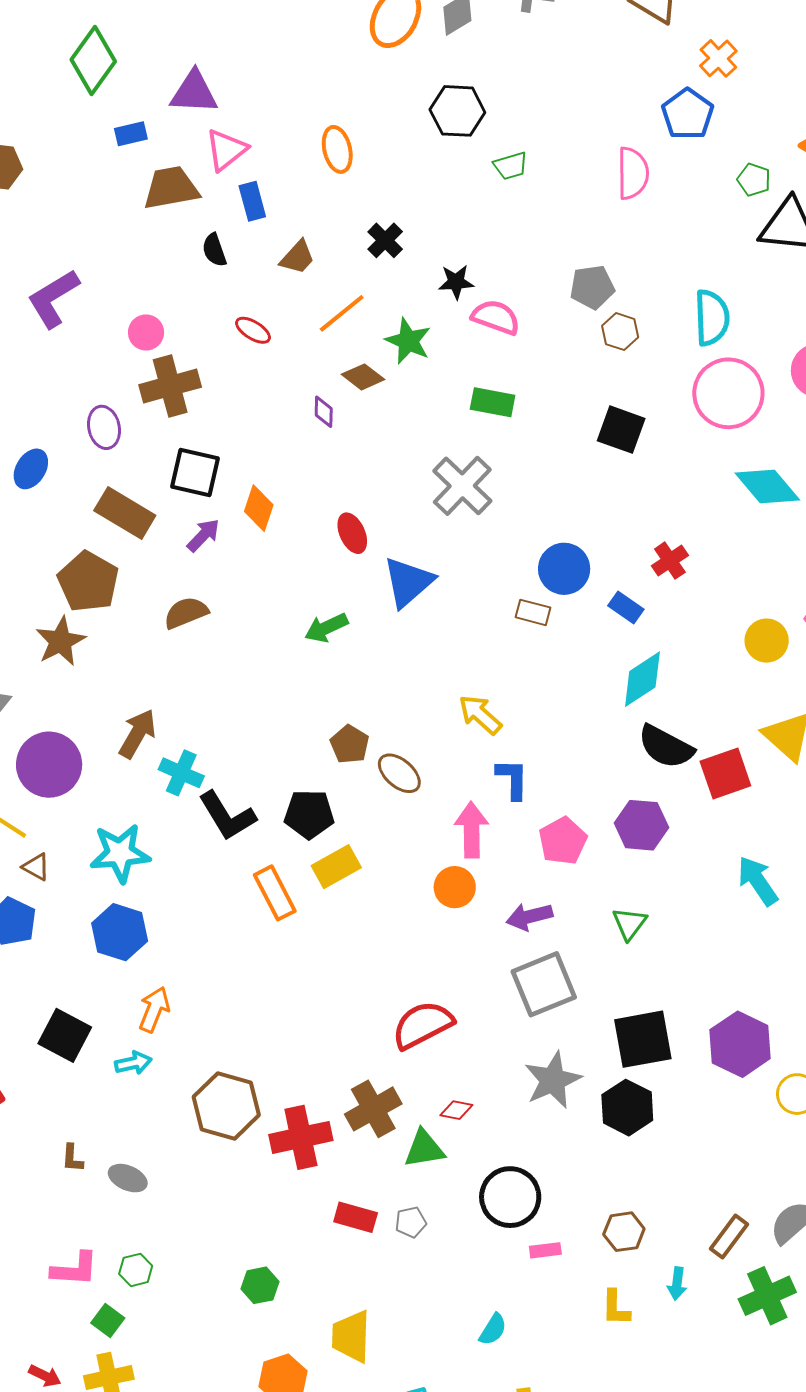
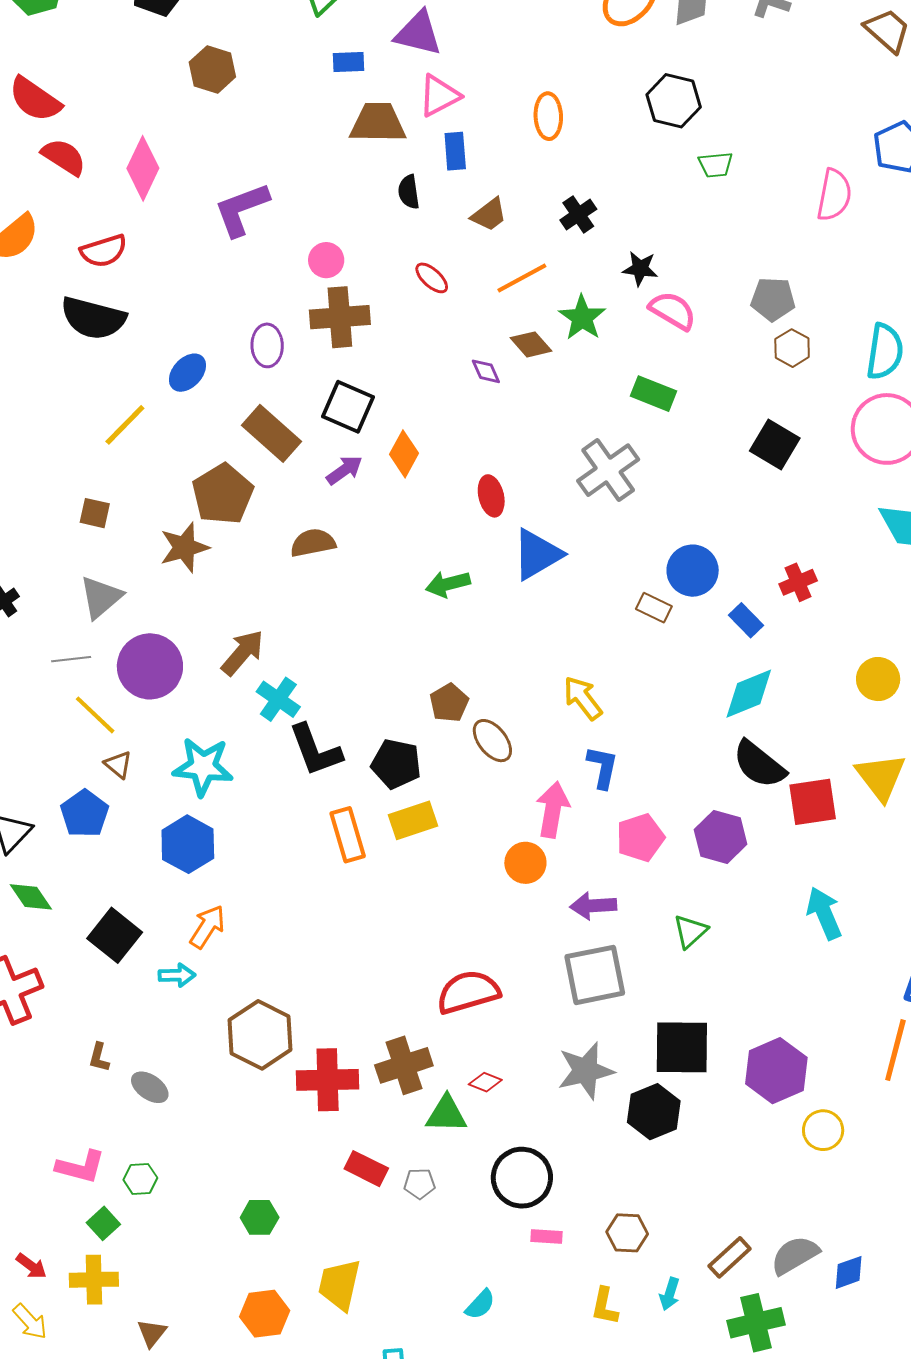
purple diamond: (324, 412) -> (486, 371), turned -36

